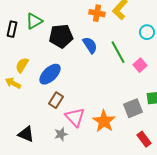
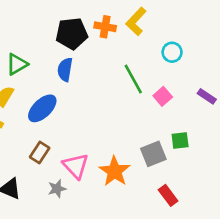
green triangle: (34, 21) -> (17, 64), moved
black pentagon: (61, 36) -> (72, 33), moved
blue semicircle: (90, 45) -> (65, 70), moved, turned -138
brown rectangle: (56, 100) -> (40, 153), moved

